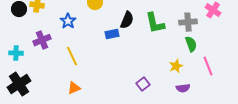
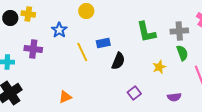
black semicircle: (127, 20) -> (118, 61), moved
purple cross: (42, 40) -> (33, 49), turned 30
yellow line: (72, 56) -> (82, 52), moved
yellow star: (176, 66) -> (159, 67), moved

